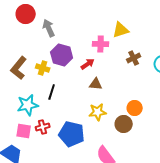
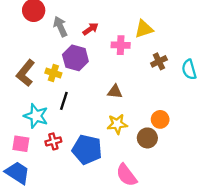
red arrow: (88, 64) -> (91, 29), moved
cyan star: (28, 105) -> (36, 116), turned 30
pink square: (24, 131) -> (21, 144), moved

